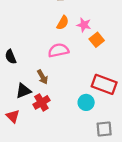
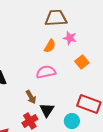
pink star: (84, 25) -> (70, 38), moved
black triangle: (23, 91) -> (47, 110), moved, turned -35

